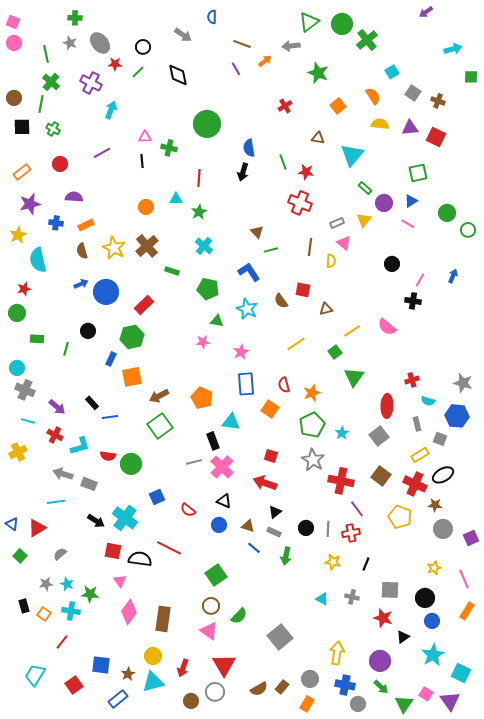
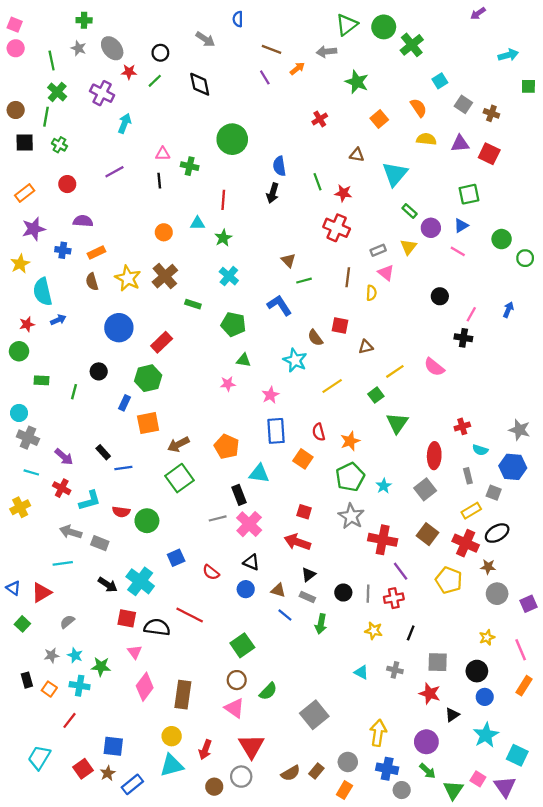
blue arrow: (81, 284) -> (58, 320), moved
cyan star: (247, 309) -> (295, 360), moved
brown star: (128, 674) -> (108, 773), moved

